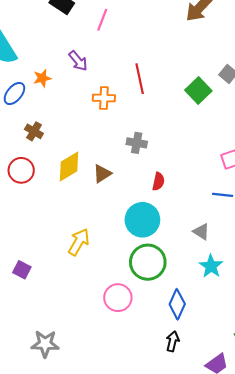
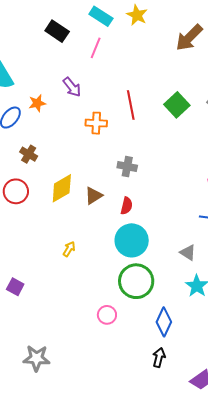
green square: (198, 91) -> (177, 105), moved
red semicircle: (158, 182) -> (127, 206), moved
yellow arrow: (79, 242) -> (69, 249), moved, size x0.6
pink circle: (118, 298) -> (107, 315), size x0.7

